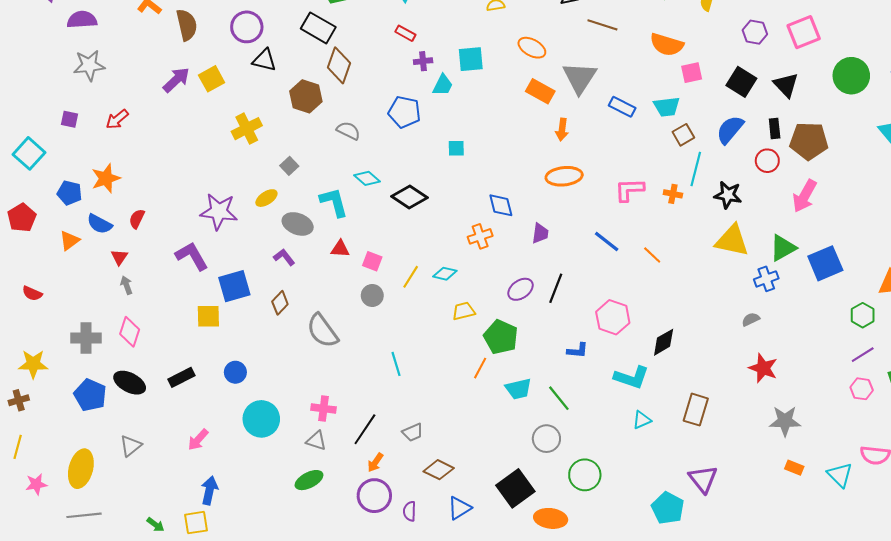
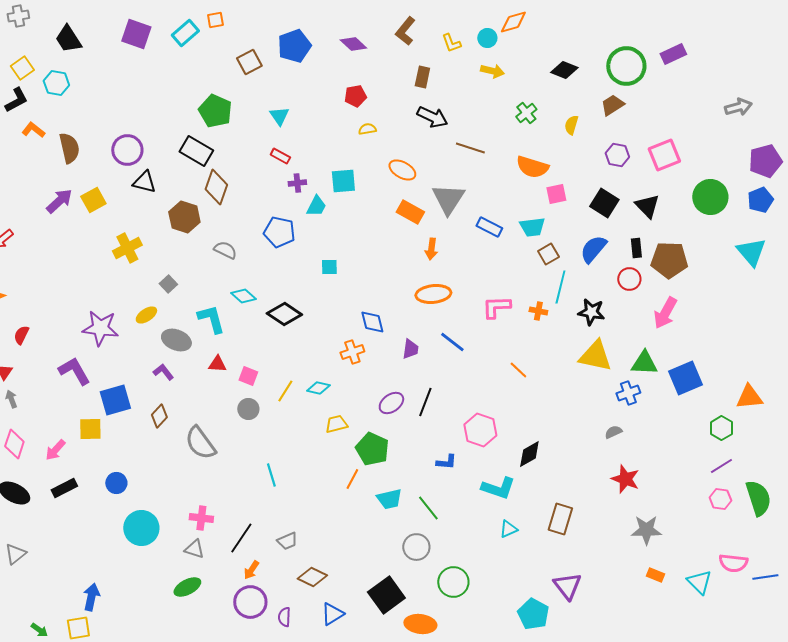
blue line: (607, 242) -> (452, 342), moved
green triangle: (783, 248) -> (644, 363), turned 32
pink arrow: (198, 440) -> (55, 450), moved

